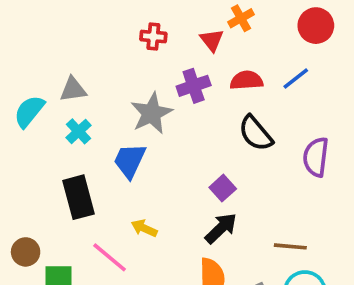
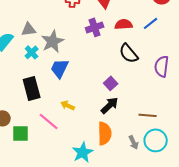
gray star: (152, 113) -> (53, 41), moved

